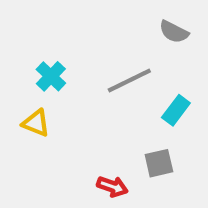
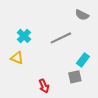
cyan rectangle: (176, 110) -> (83, 60), moved
red arrow: (112, 187) -> (44, 86), moved, turned 48

